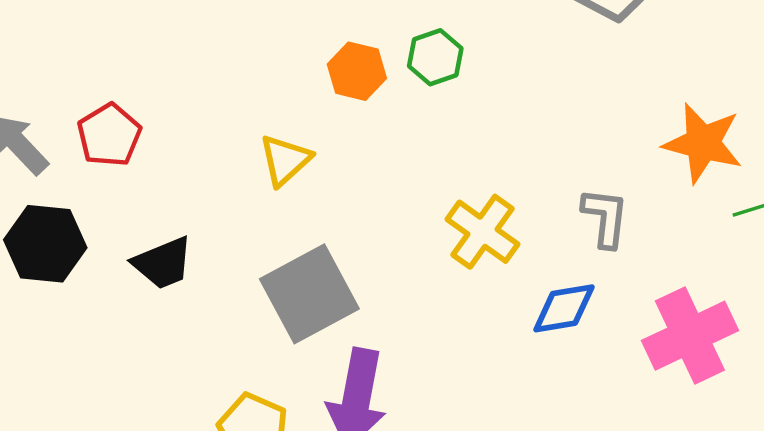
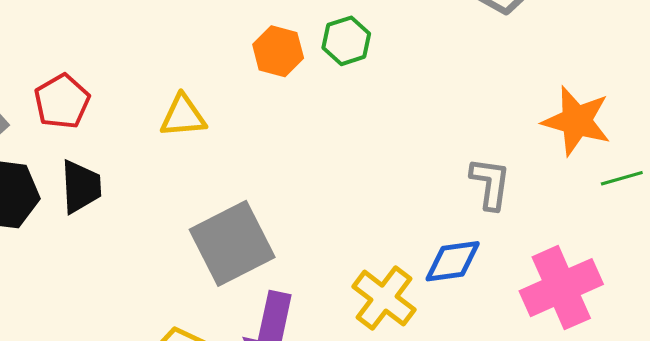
yellow triangle: (285, 160) -> (183, 116), moved, turned 36
yellow cross: (483, 232) -> (384, 298), moved
black trapezoid: (163, 263) -> (81, 187), moved, turned -72

